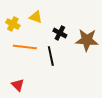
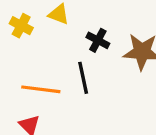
orange line: (25, 47) -> (41, 89), moved

